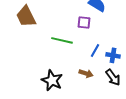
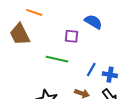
purple square: (84, 22) -> (72, 36), moved

